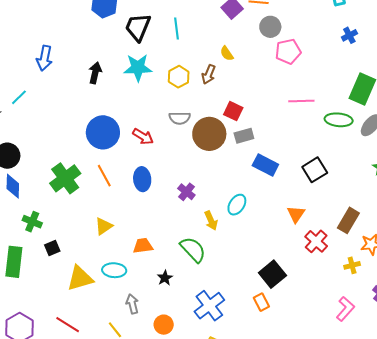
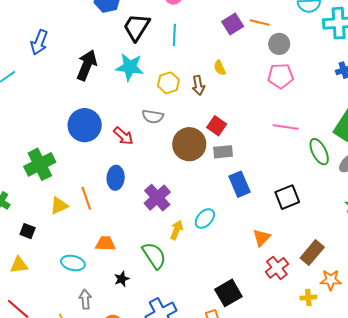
gray circle: (270, 27) -> (279, 44), moved
black arrow: (95, 73) -> (87, 65), size x1.4
brown arrow: (209, 74) -> (198, 85), turned -42
gray semicircle: (180, 118) -> (153, 116), moved
green ellipse: (339, 120) -> (319, 152), turned 48
blue rectangle: (265, 165) -> (239, 184), turned 30
orange line: (104, 176) -> (86, 198), moved
purple cross: (186, 192) -> (157, 198), size x1.5
yellow arrow: (211, 221) -> (177, 230), turned -144
yellow triangle: (104, 226) -> (59, 206), moved
black square: (52, 248) -> (28, 231), moved, turned 35
yellow triangle: (80, 278) -> (19, 265), moved, size x0.7

